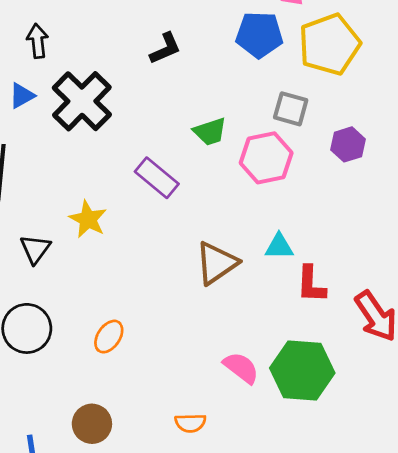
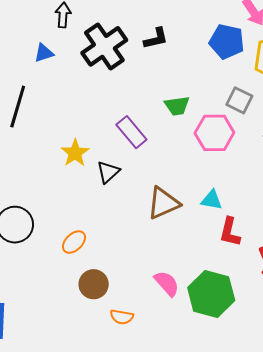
black cross: (82, 101) -> (104, 46), moved
black triangle: (35, 249) -> (108, 172), moved
brown circle: (92, 424) -> (94, 284), moved

